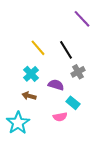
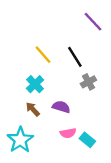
purple semicircle: (56, 85) -> (61, 107), moved
brown arrow: (29, 96) -> (33, 109), turned 32
cyan rectangle: (73, 103) -> (87, 140), moved

